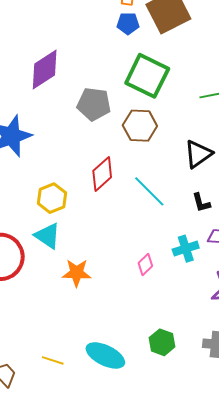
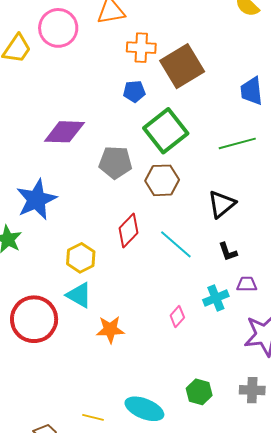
blue pentagon: (128, 23) -> (134, 91), moved
purple diamond: (45, 69) -> (64, 132), turned 39
green square: (147, 76) -> (166, 131), turned 30

